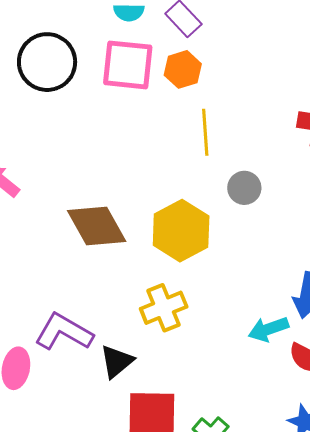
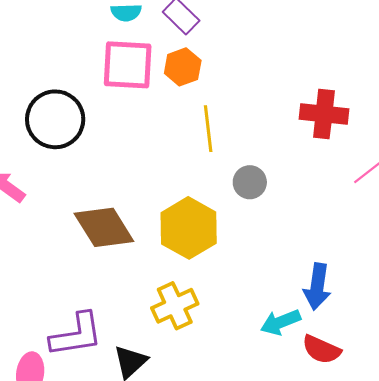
black circle: (47, 62) -> (55, 119), moved
purple L-shape: (64, 332) -> (76, 335), turned 144

